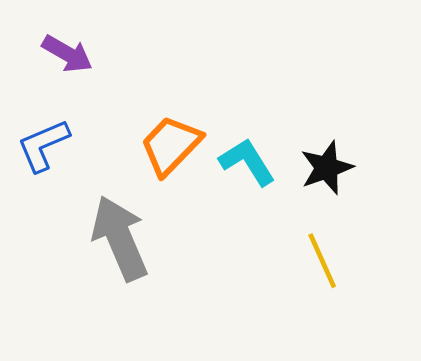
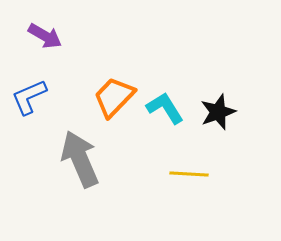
yellow line: (322, 261) -> (189, 174), moved, turned -63

